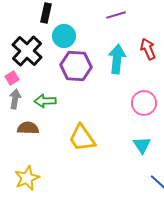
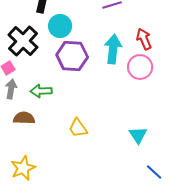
pink circle: (144, 103) -> (140, 67), moved
yellow trapezoid: (82, 138) -> (78, 128), size x0.7

